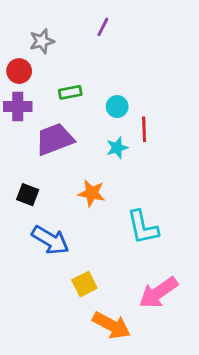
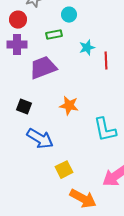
cyan circle: (117, 107) -> (69, 15), moved
cyan star: (117, 148) -> (87, 48), moved

